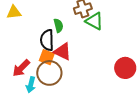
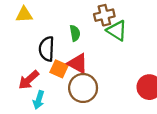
black semicircle: (47, 40) -> (47, 49), moved
brown circle: (49, 73) -> (83, 88), moved

